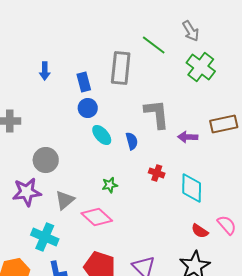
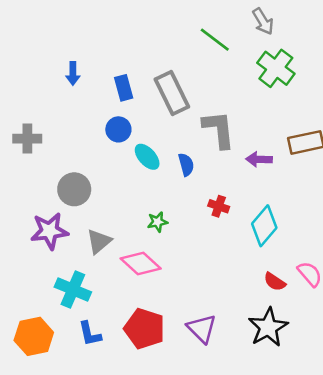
gray rectangle: (121, 68) -> (172, 93), moved, turned -32
blue circle: (88, 108) -> (118, 129), moved
cyan diamond: (192, 188) -> (264, 226), turned 40

